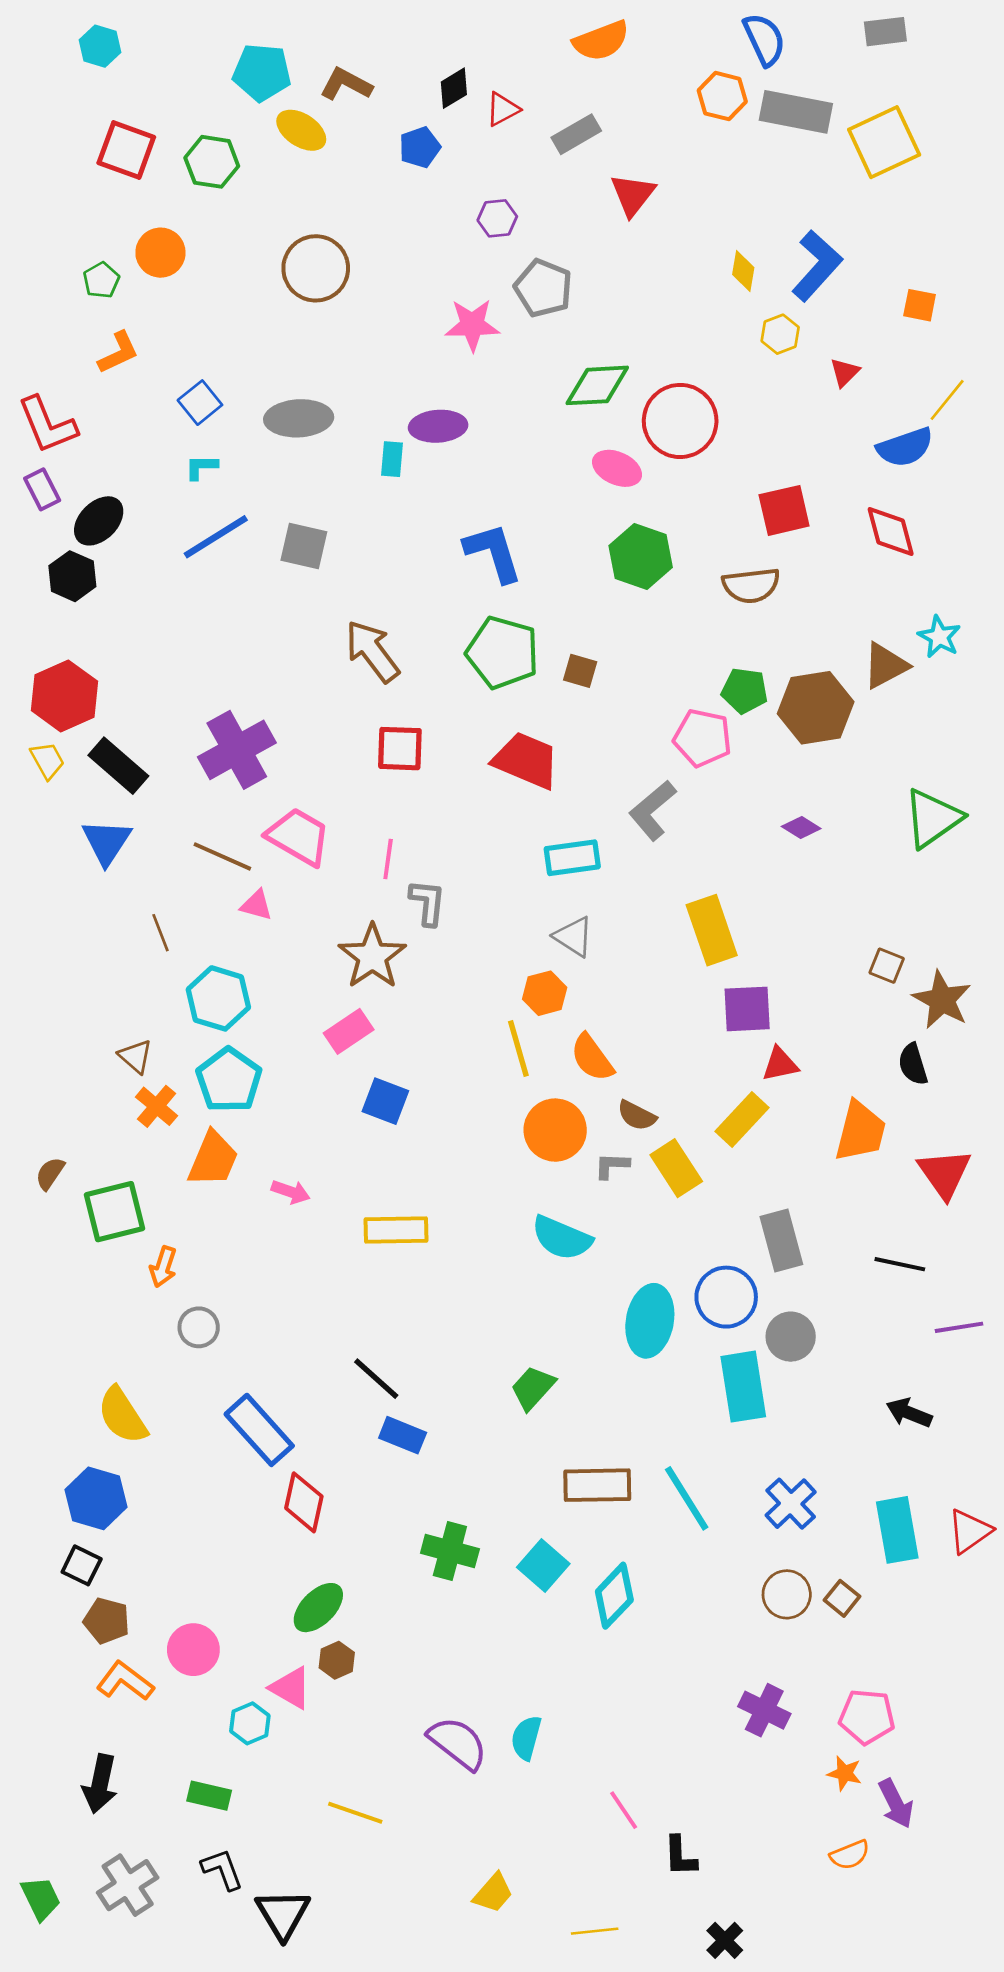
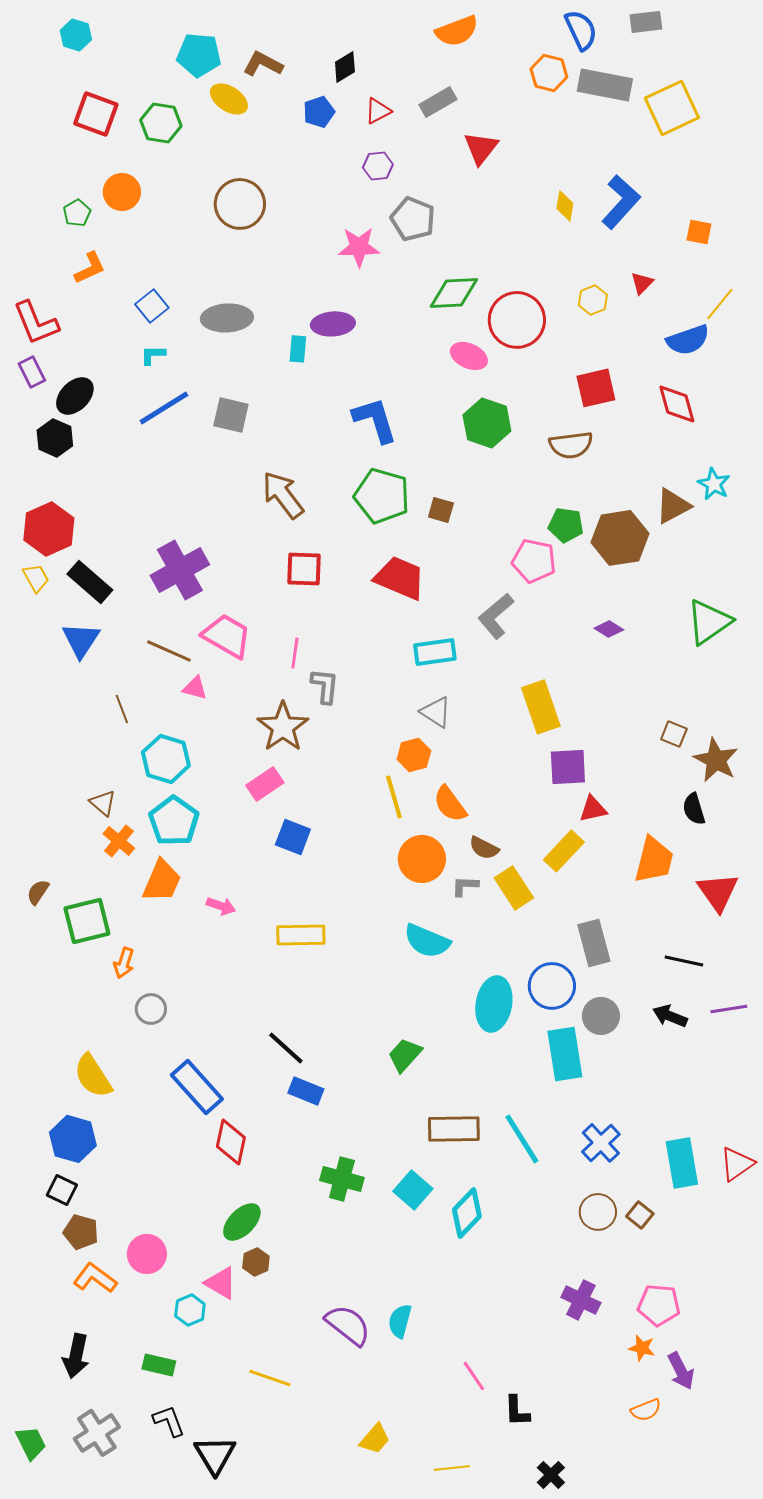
gray rectangle: (885, 32) -> (646, 22), moved
red triangle: (503, 109) -> (378, 111), moved
yellow hexagon: (780, 334) -> (593, 300), moved
black arrow: (909, 1413) -> (670, 1016), moved

